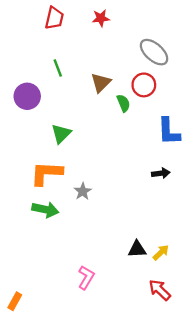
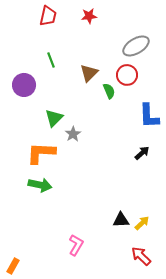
gray ellipse: (154, 52) -> (136, 46), turned -72
black arrow: (161, 173) -> (142, 153), turned -35
gray star: (83, 191) -> (73, 134), moved

